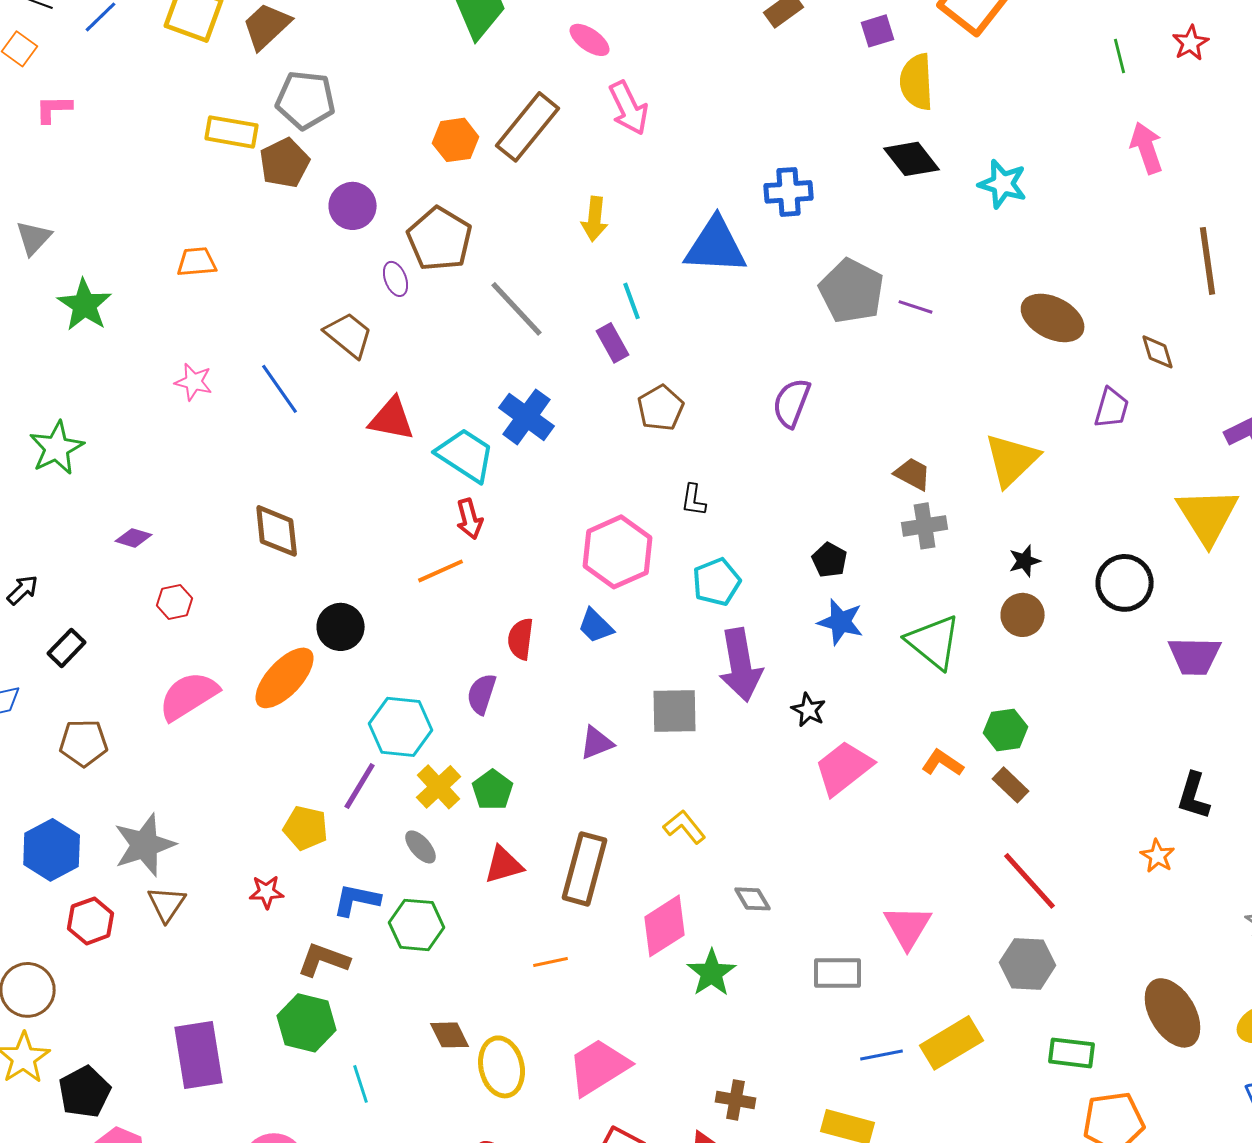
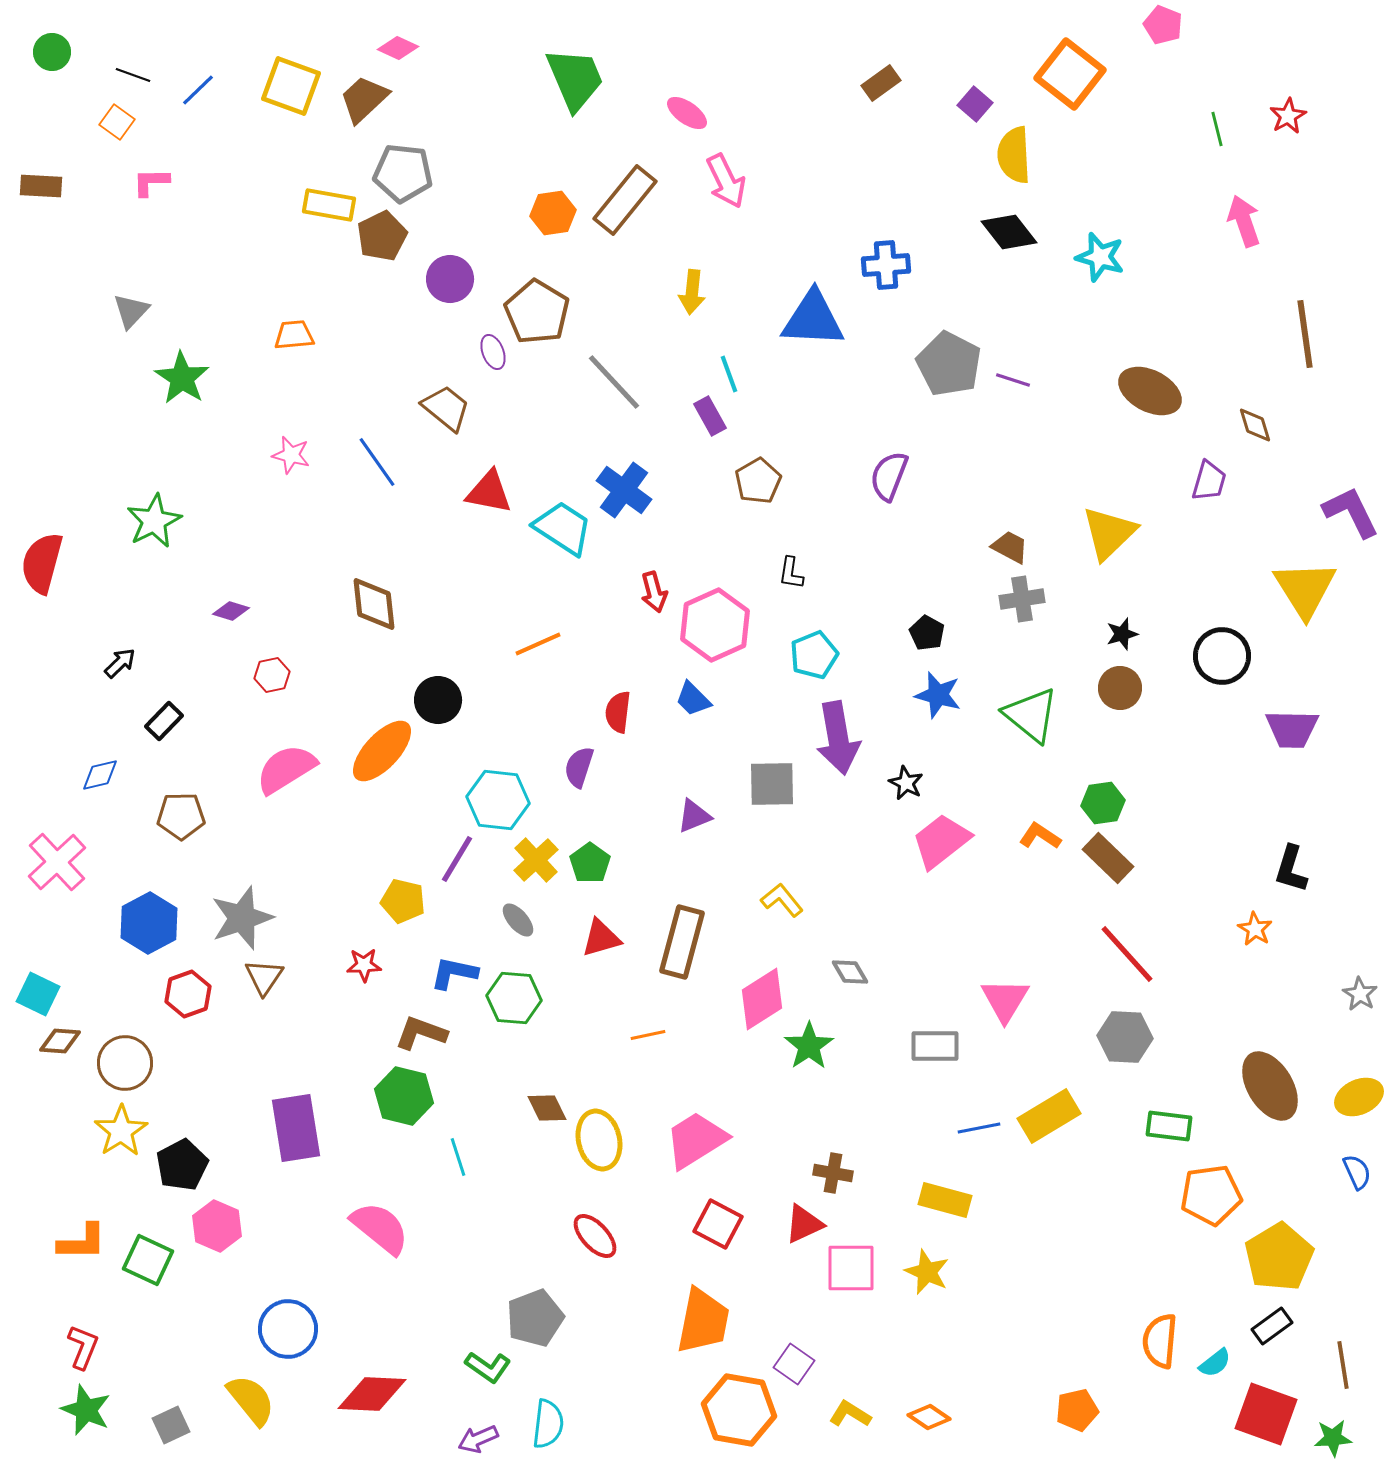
purple square: (878, 31) -> (975, 104), turned -32
red arrow: (470, 519) -> (654, 592), moved
brown rectangle: (1011, 785) -> (1108, 858), size x1.4

